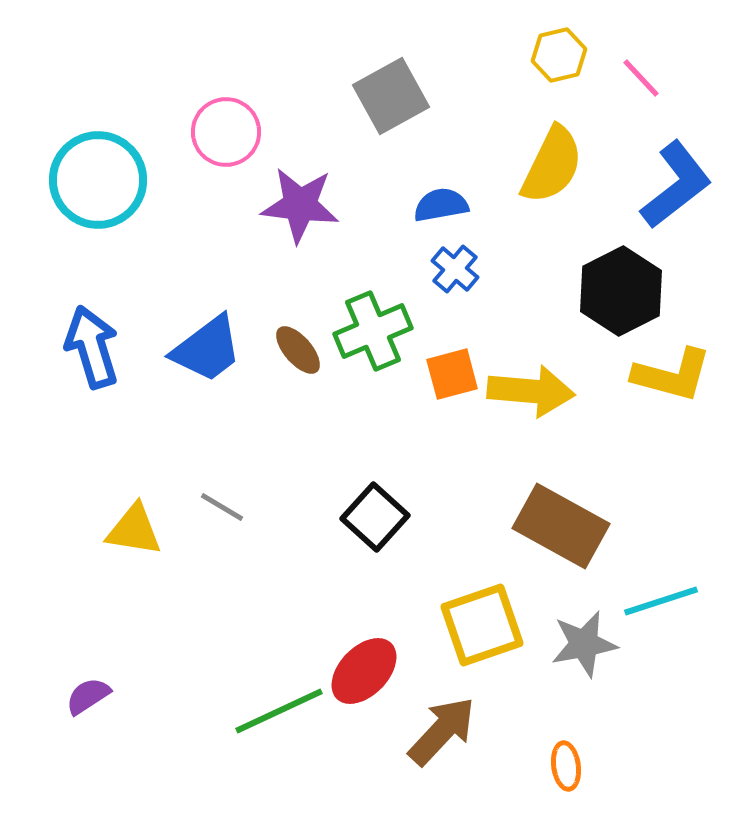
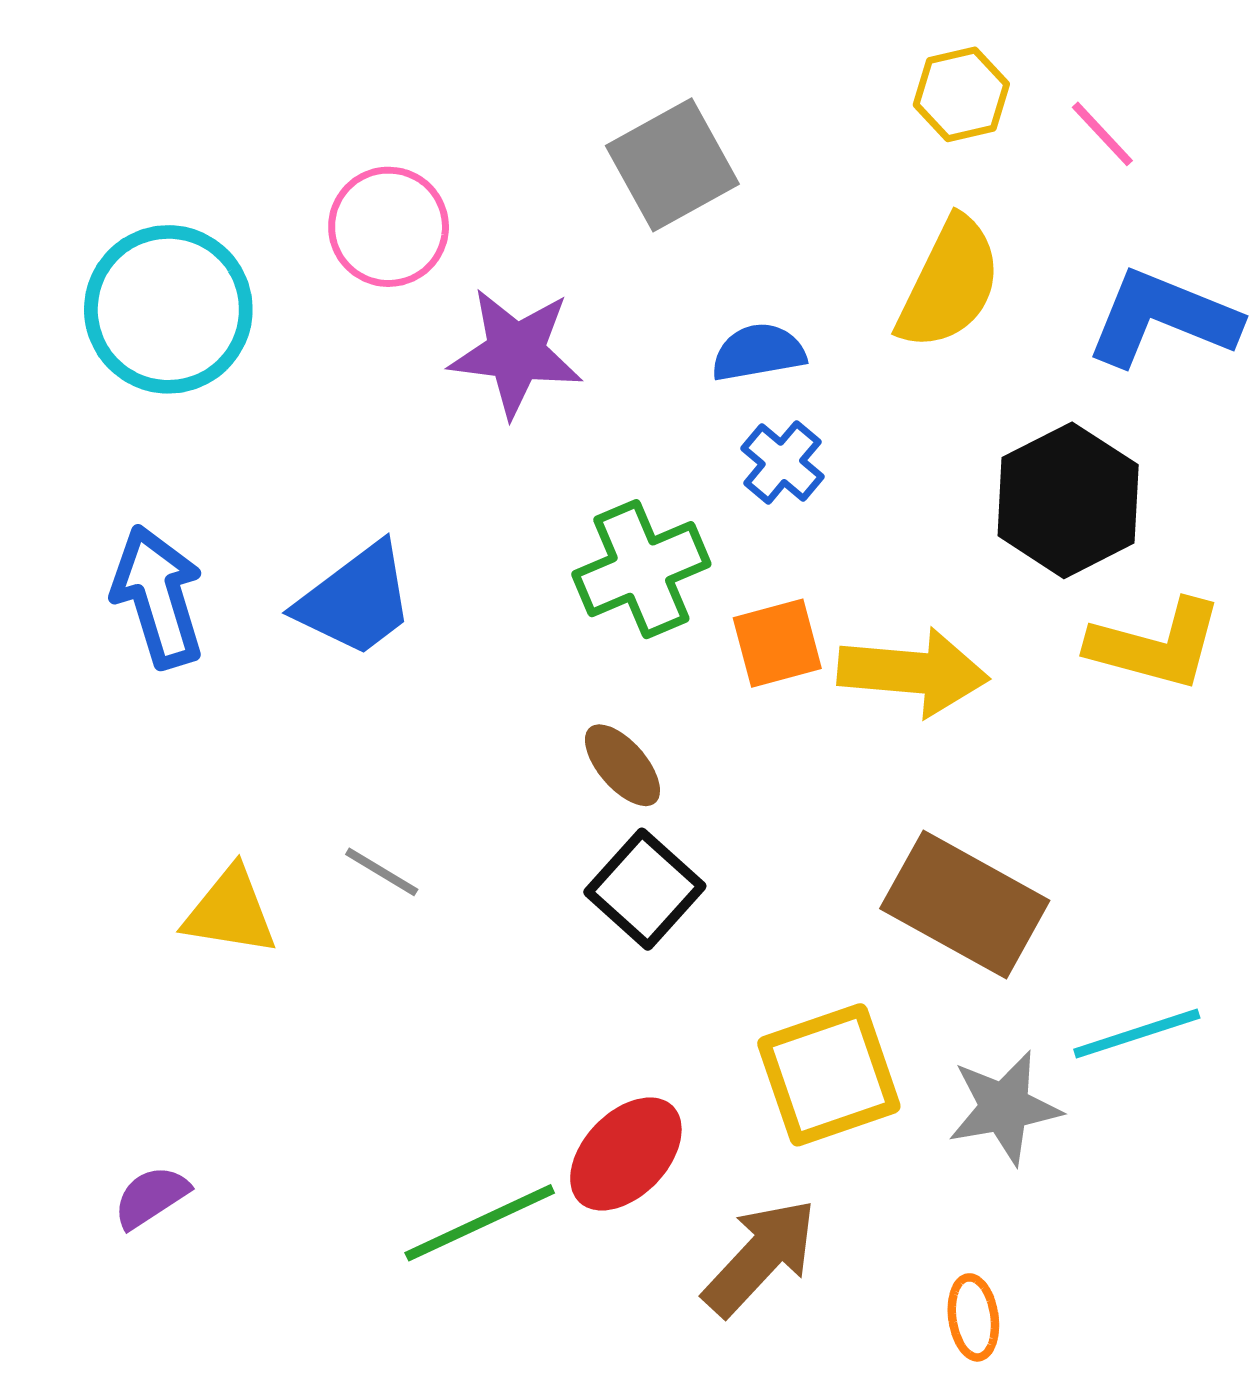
blue L-shape: (676, 185) -> (1163, 318), turned -120
brown ellipse: (298, 350) -> (622, 765), moved

